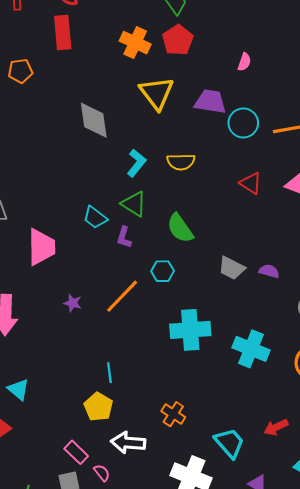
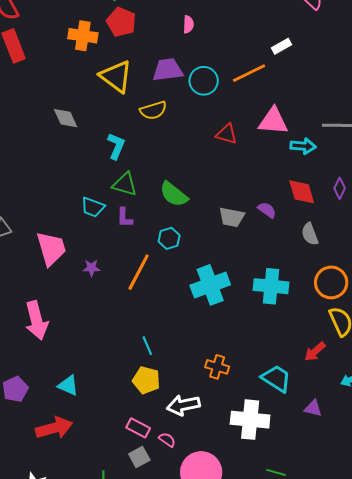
gray diamond: (94, 120) -> (66, 118), size x0.7
yellow semicircle: (181, 162) -> (153, 110), moved
purple semicircle: (269, 271) -> (267, 210), turned 36
purple star: (73, 303) -> (91, 268), moved

